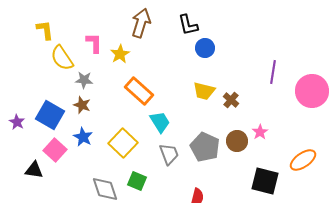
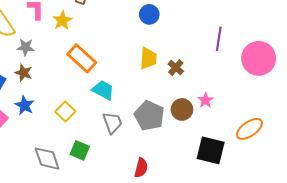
yellow trapezoid: (204, 91) -> (148, 58), turned -100
cyan trapezoid: (160, 122) -> (103, 90), turned -30
yellow square: (123, 143) -> (65, 112), size x0.7

